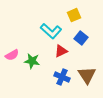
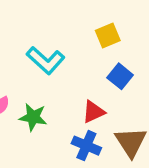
cyan L-shape: (51, 31) -> (46, 60), moved
red triangle: (61, 51) -> (93, 112), moved

